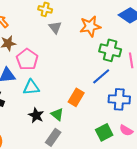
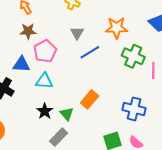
gray triangle: (55, 27) -> (77, 33), moved
blue line: (101, 76) -> (90, 52), moved

